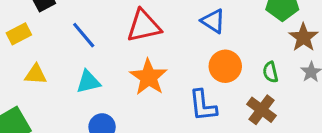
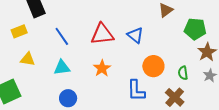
blue triangle: (213, 21) -> (135, 35), moved
orange star: (149, 77) -> (102, 68), size x0.7

